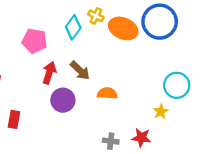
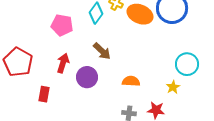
red arrow: (49, 73) -> (63, 63), moved
orange semicircle: (107, 93) -> (131, 81), moved

